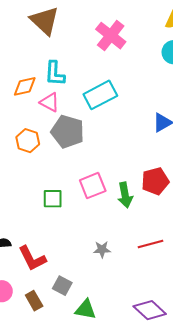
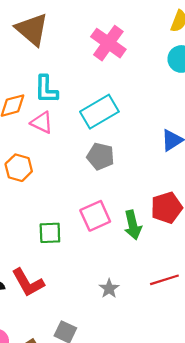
gray pentagon: (68, 132) -> (100, 156), moved, size x0.7
gray star: (102, 249) -> (109, 288), turned -30
red L-shape: (32, 258) -> (28, 283), moved

